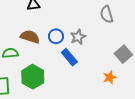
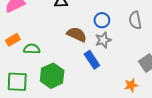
blue circle: (56, 36) -> (102, 20), moved
brown semicircle: (30, 37) -> (77, 34), moved

